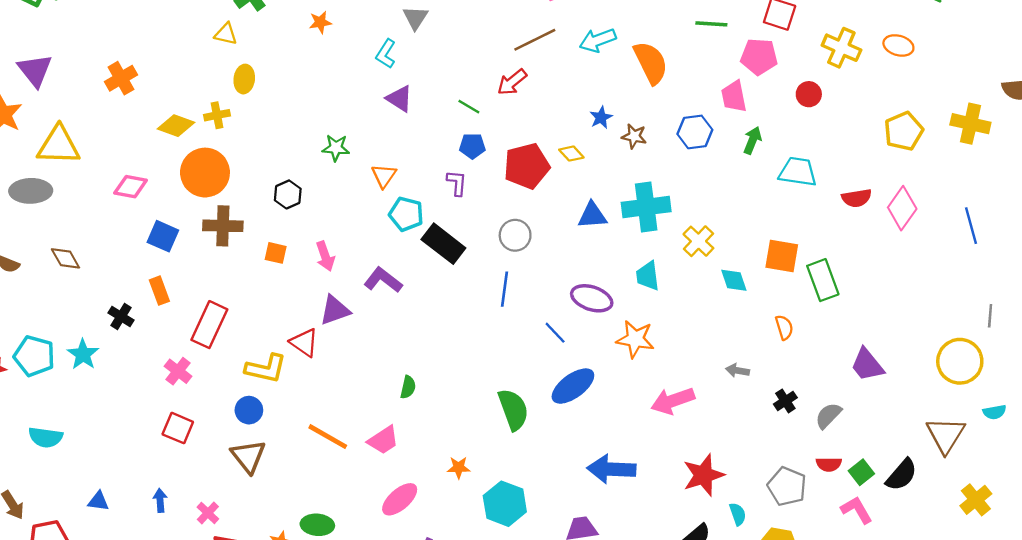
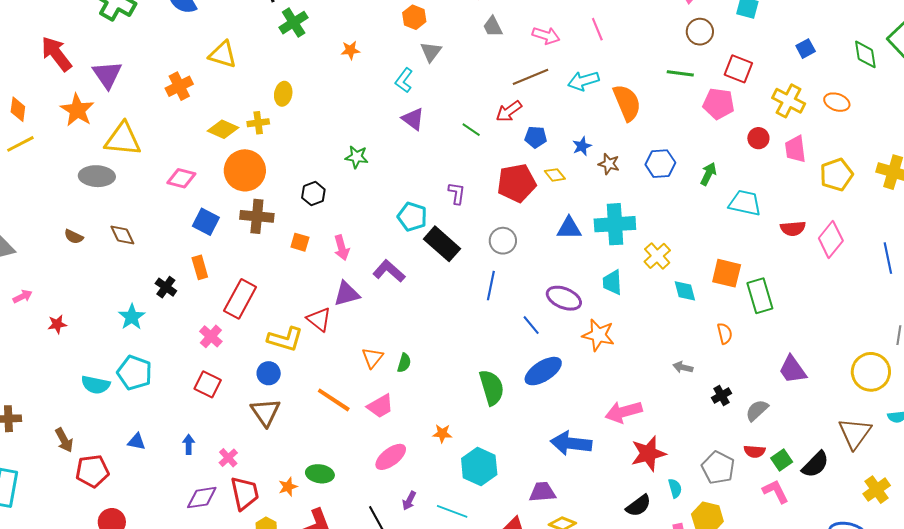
yellow triangle: (226, 34) -> (223, 55), moved, size x1.4
pink trapezoid: (734, 96) -> (795, 149), moved
blue pentagon: (472, 146) -> (536, 137), moved
orange triangle: (384, 176) -> (372, 358), moved
cyan pentagon: (34, 356) -> (134, 373), moved
pink arrow: (673, 401) -> (624, 412), moved

